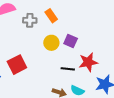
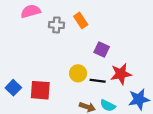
yellow circle: (51, 43) -> (78, 73), moved
red square: (17, 65) -> (40, 90), moved, turned 30

